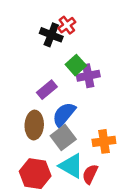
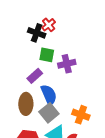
green square: (76, 65) -> (47, 55), moved, turned -35
blue semicircle: (64, 115) -> (49, 95), turned 120
orange cross: (104, 141) -> (81, 115), turned 30

